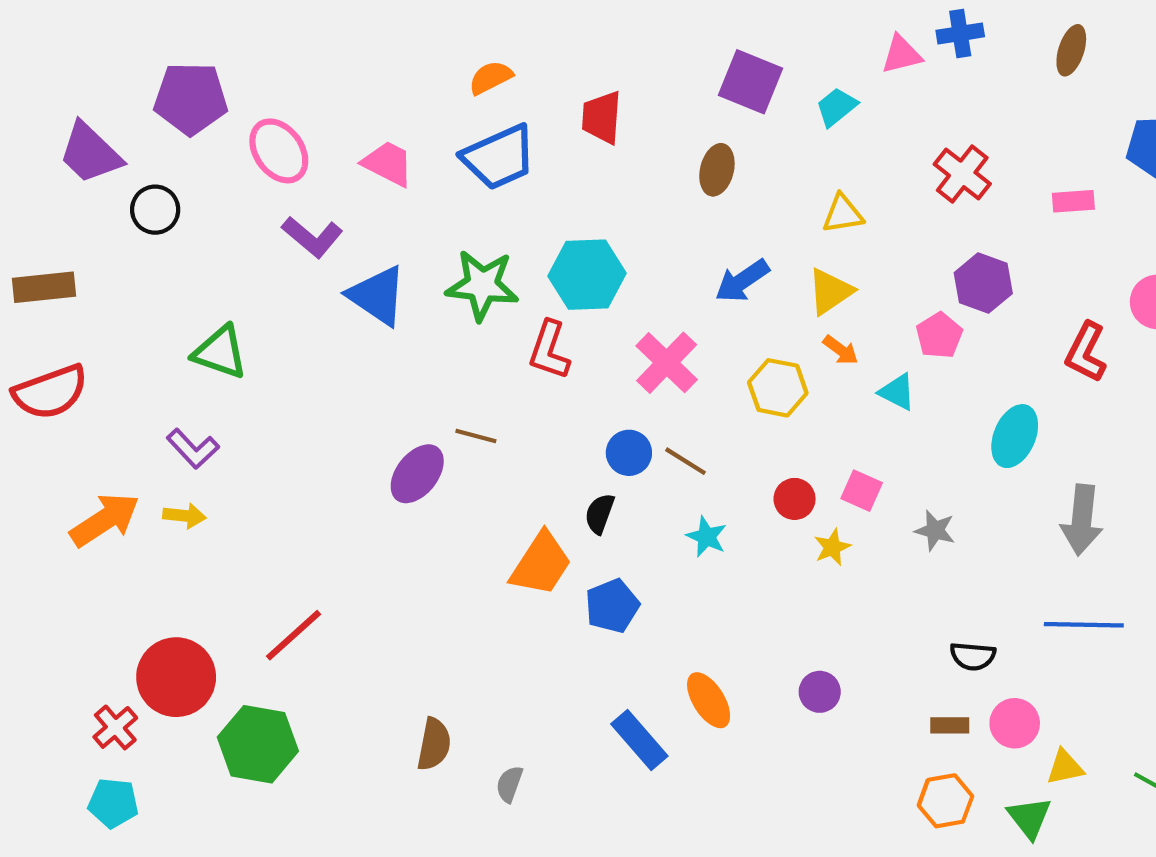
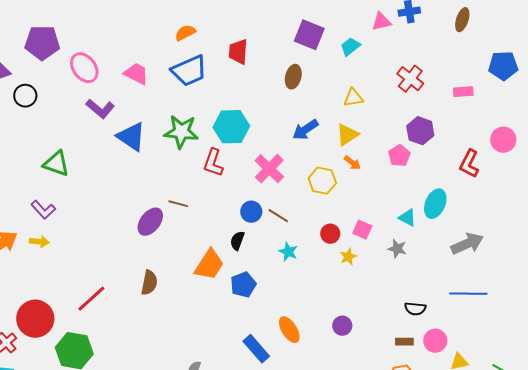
cyan triangle: (897, 392) -> (407, 218), moved
gray arrow: (1082, 520) -> (467, 244), turned -120
brown semicircle: (434, 744) -> (149, 283), moved

